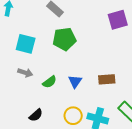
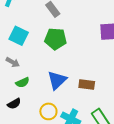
blue triangle: (75, 81) -> (57, 80), size x1.5
green semicircle: (50, 82) -> (23, 82), moved

